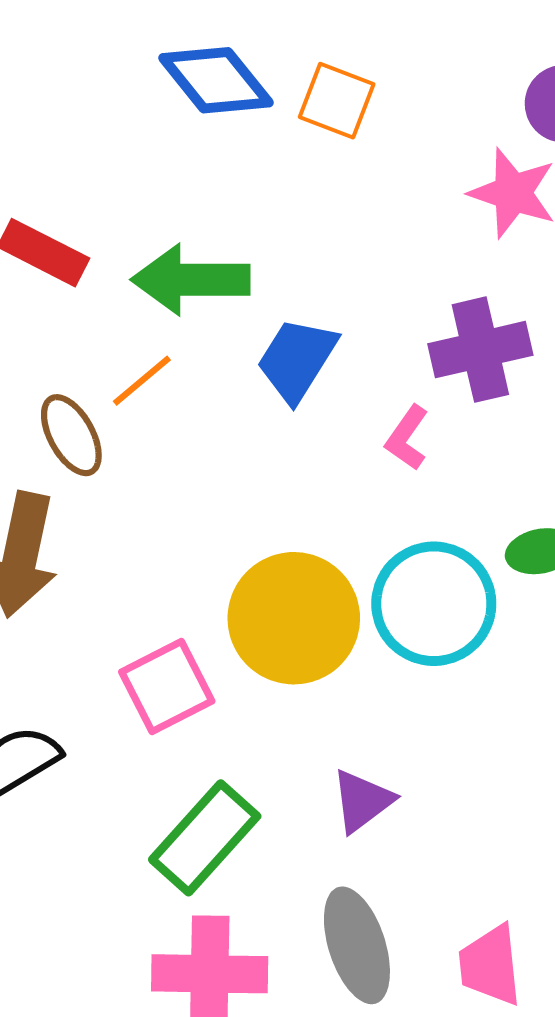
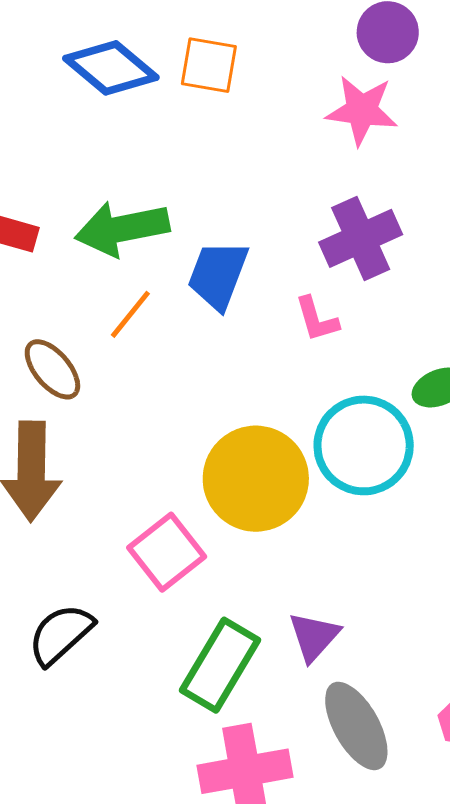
orange line: (142, 381) -> (130, 314), moved
pink L-shape: (407, 438) -> (317, 319), turned -40
purple triangle: (362, 801) -> (314, 637), moved

